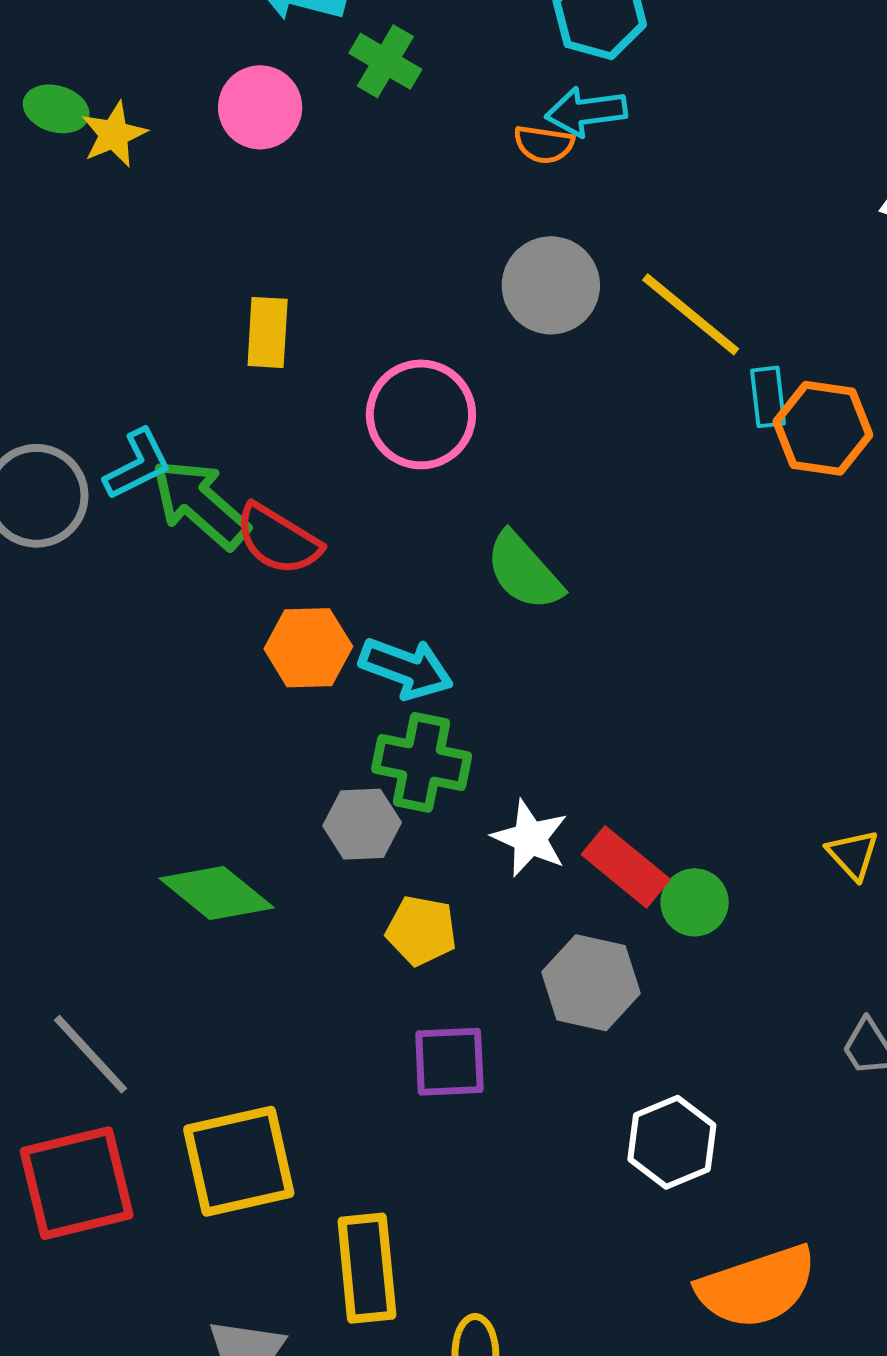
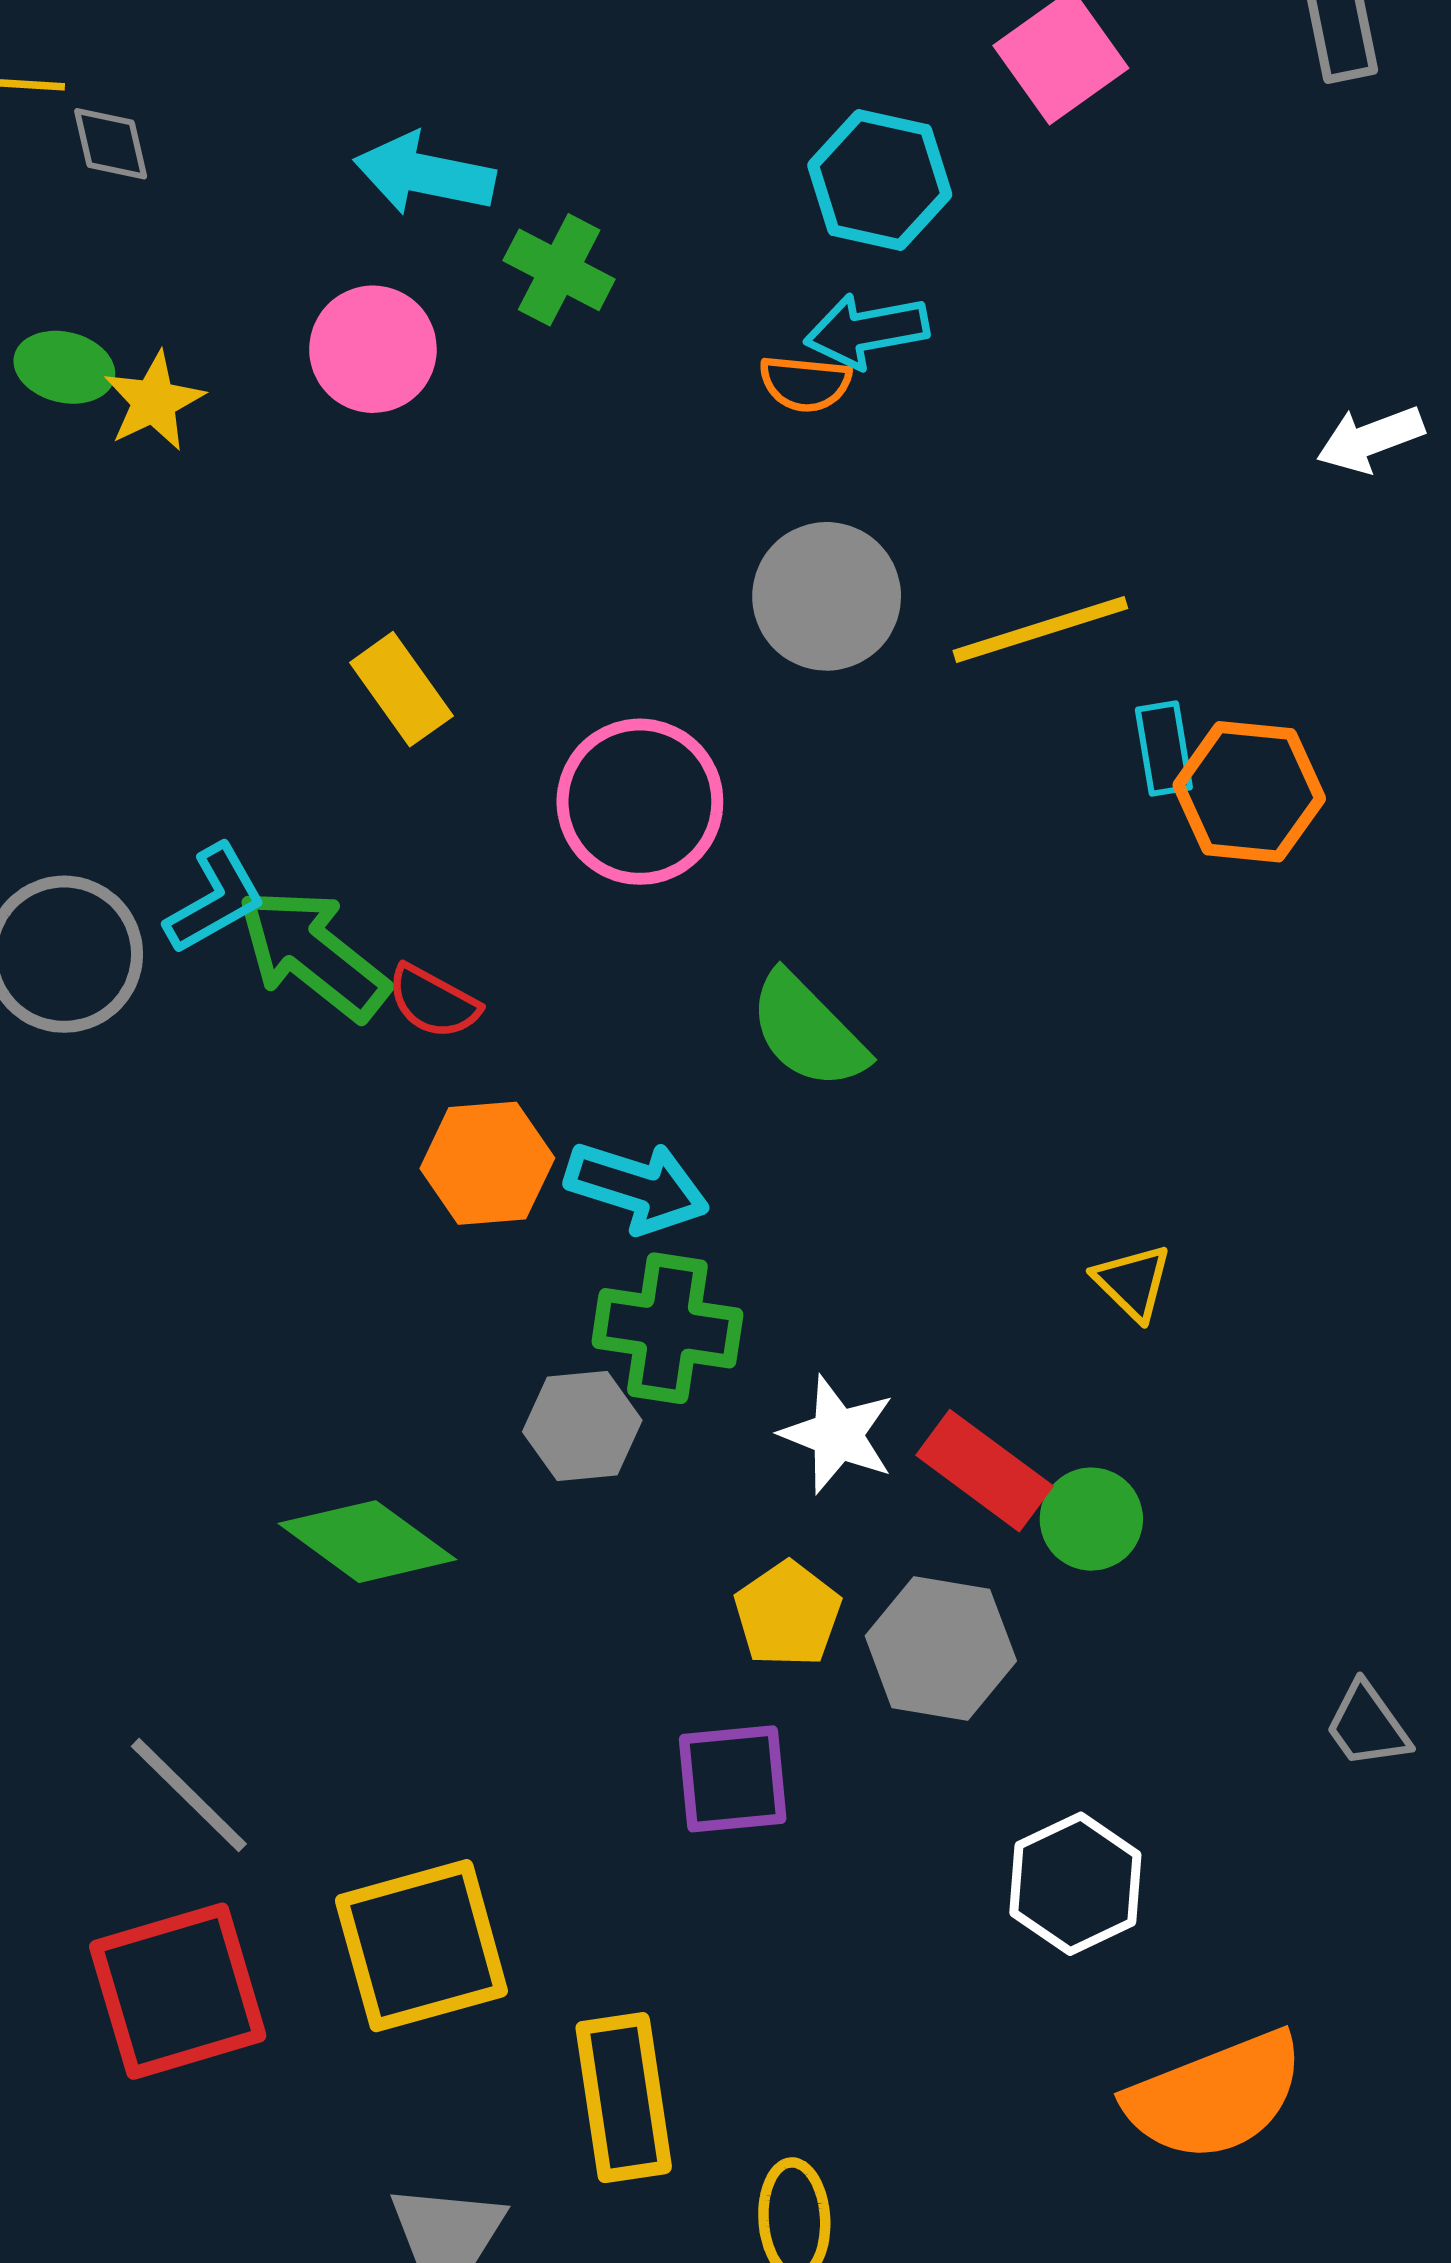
yellow line: (691, 314) -> (1040, 629), turned -54
yellow rectangle: (268, 332) -> (401, 689), turned -36
red semicircle: (278, 539) -> (433, 1002), size x0.7
yellow triangle: (853, 854) -> (1133, 1282), moved
yellow pentagon: (421, 930) -> (788, 1614), moved, turned 30

